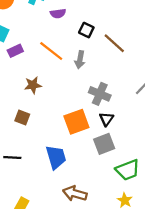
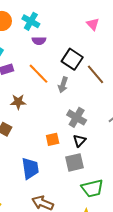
purple semicircle: (58, 13) -> (39, 41), moved
black square: (86, 30) -> (72, 59), size x1.5
orange square: (76, 122) -> (53, 139), size x0.6

